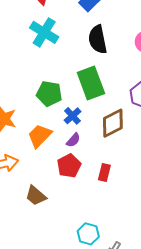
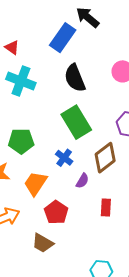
green pentagon: (49, 94) -> (21, 141), moved
purple semicircle: (73, 140) -> (82, 181), moved
red pentagon: (69, 166) -> (56, 212), moved

